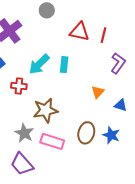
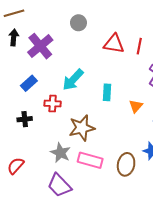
cyan rectangle: (64, 65) -> (107, 92), moved
brown ellipse: (86, 133) -> (126, 164), moved

